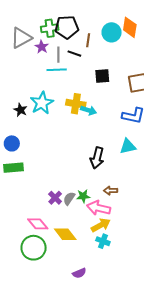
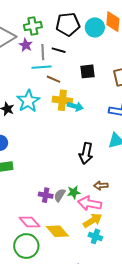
black pentagon: (67, 27) -> (68, 24), moved
brown line: (88, 40) -> (53, 79), moved, turned -72
purple cross: (55, 198) -> (46, 195), turned -32

